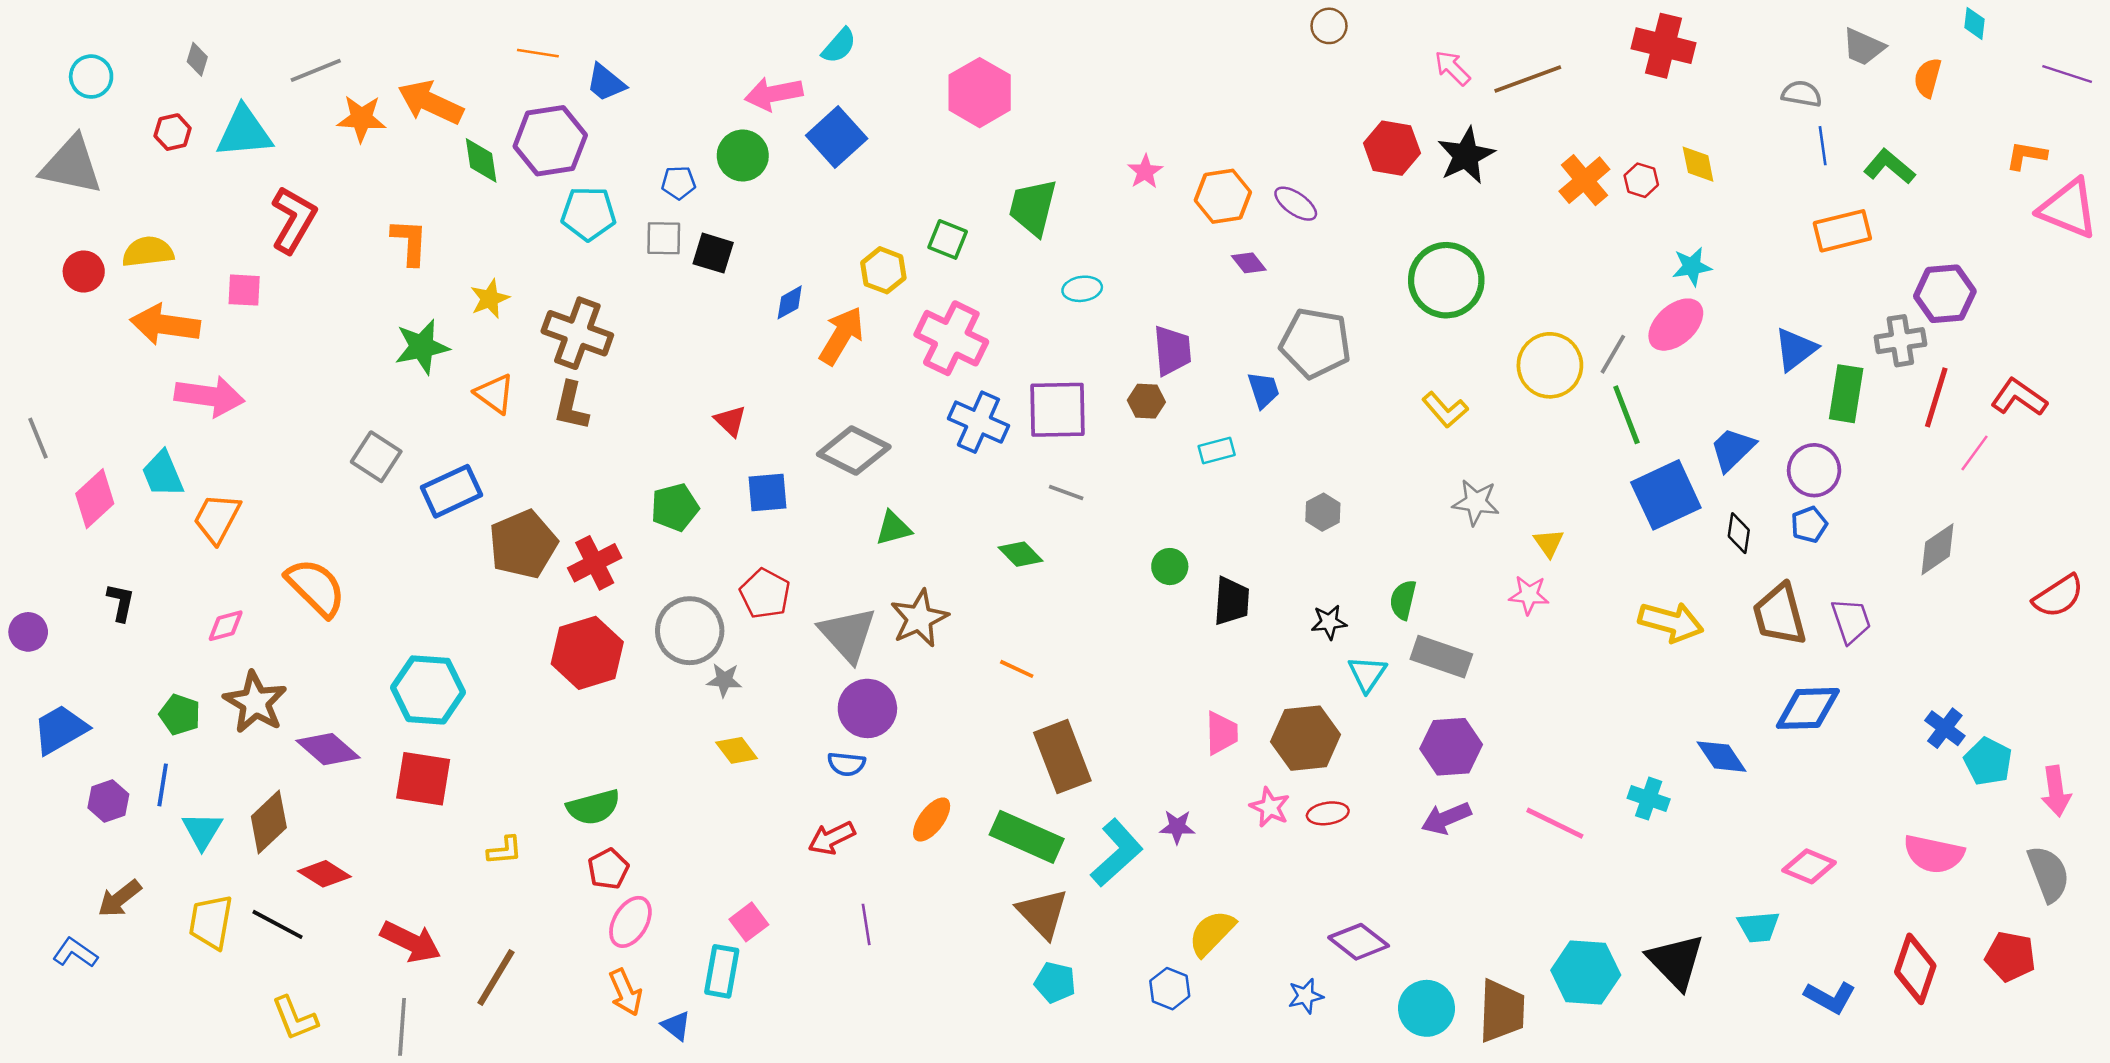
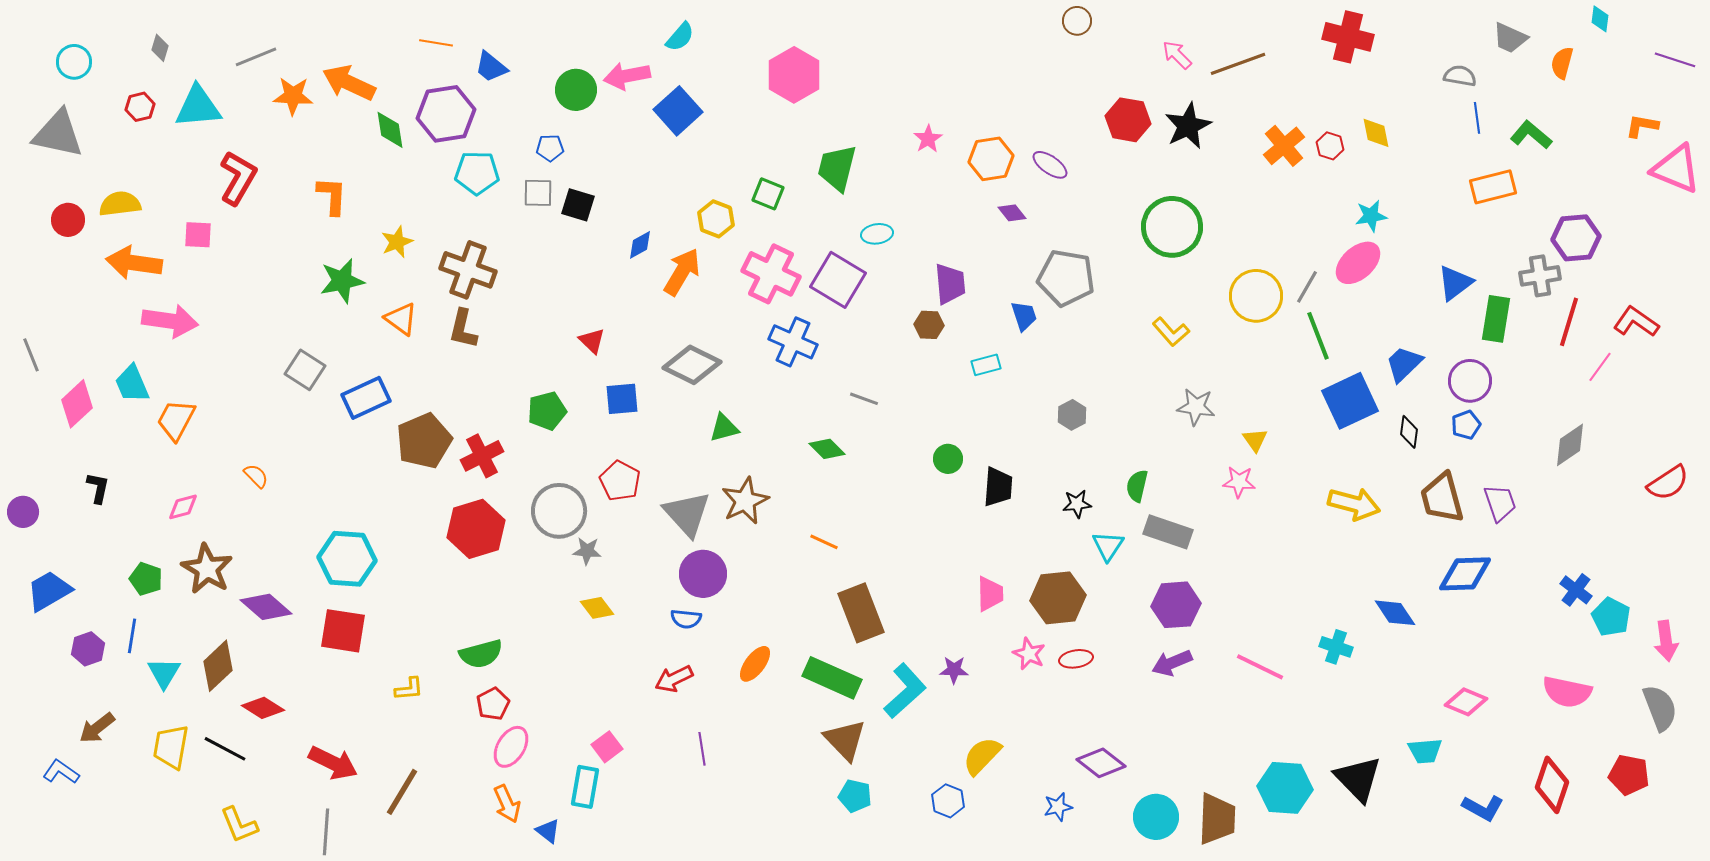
green circle: (743, 156) -> (576, 90), moved
purple square: (1057, 410) -> (838, 280), moved, turned 32
orange semicircle: (316, 587) -> (256, 476), size x0.5

